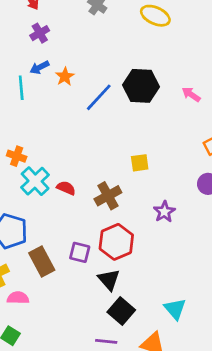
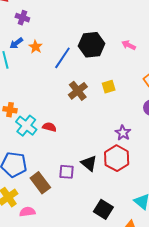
purple cross: (40, 33) -> (22, 18), moved, turned -32
yellow square: (140, 163) -> (109, 87), moved
brown cross: (108, 196) -> (78, 91), moved
red hexagon: (116, 242) -> (117, 158), moved
black triangle: (109, 280) -> (89, 163), moved

